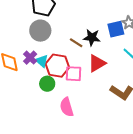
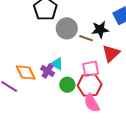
gray circle: (40, 31) -> (67, 28), moved
purple cross: (30, 58) -> (48, 71), moved
red hexagon: (57, 66) -> (90, 85), moved

